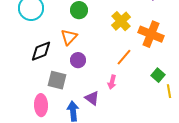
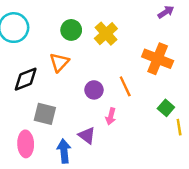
yellow cross: (121, 21) -> (106, 34), moved
orange line: (124, 57) -> (125, 86), turned -66
purple circle: (78, 60) -> (94, 90), moved

